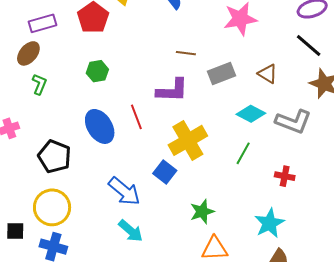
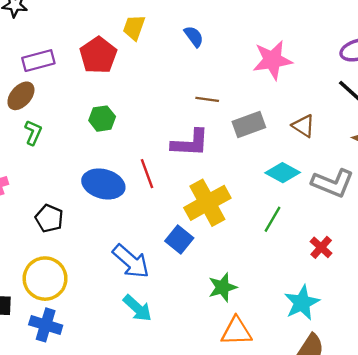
blue ellipse: (100, 126) -> (103, 184), turned -44
black pentagon: (54, 156) -> (49, 218), size x0.7
red cross: (285, 176) -> (321, 247), turned 30

